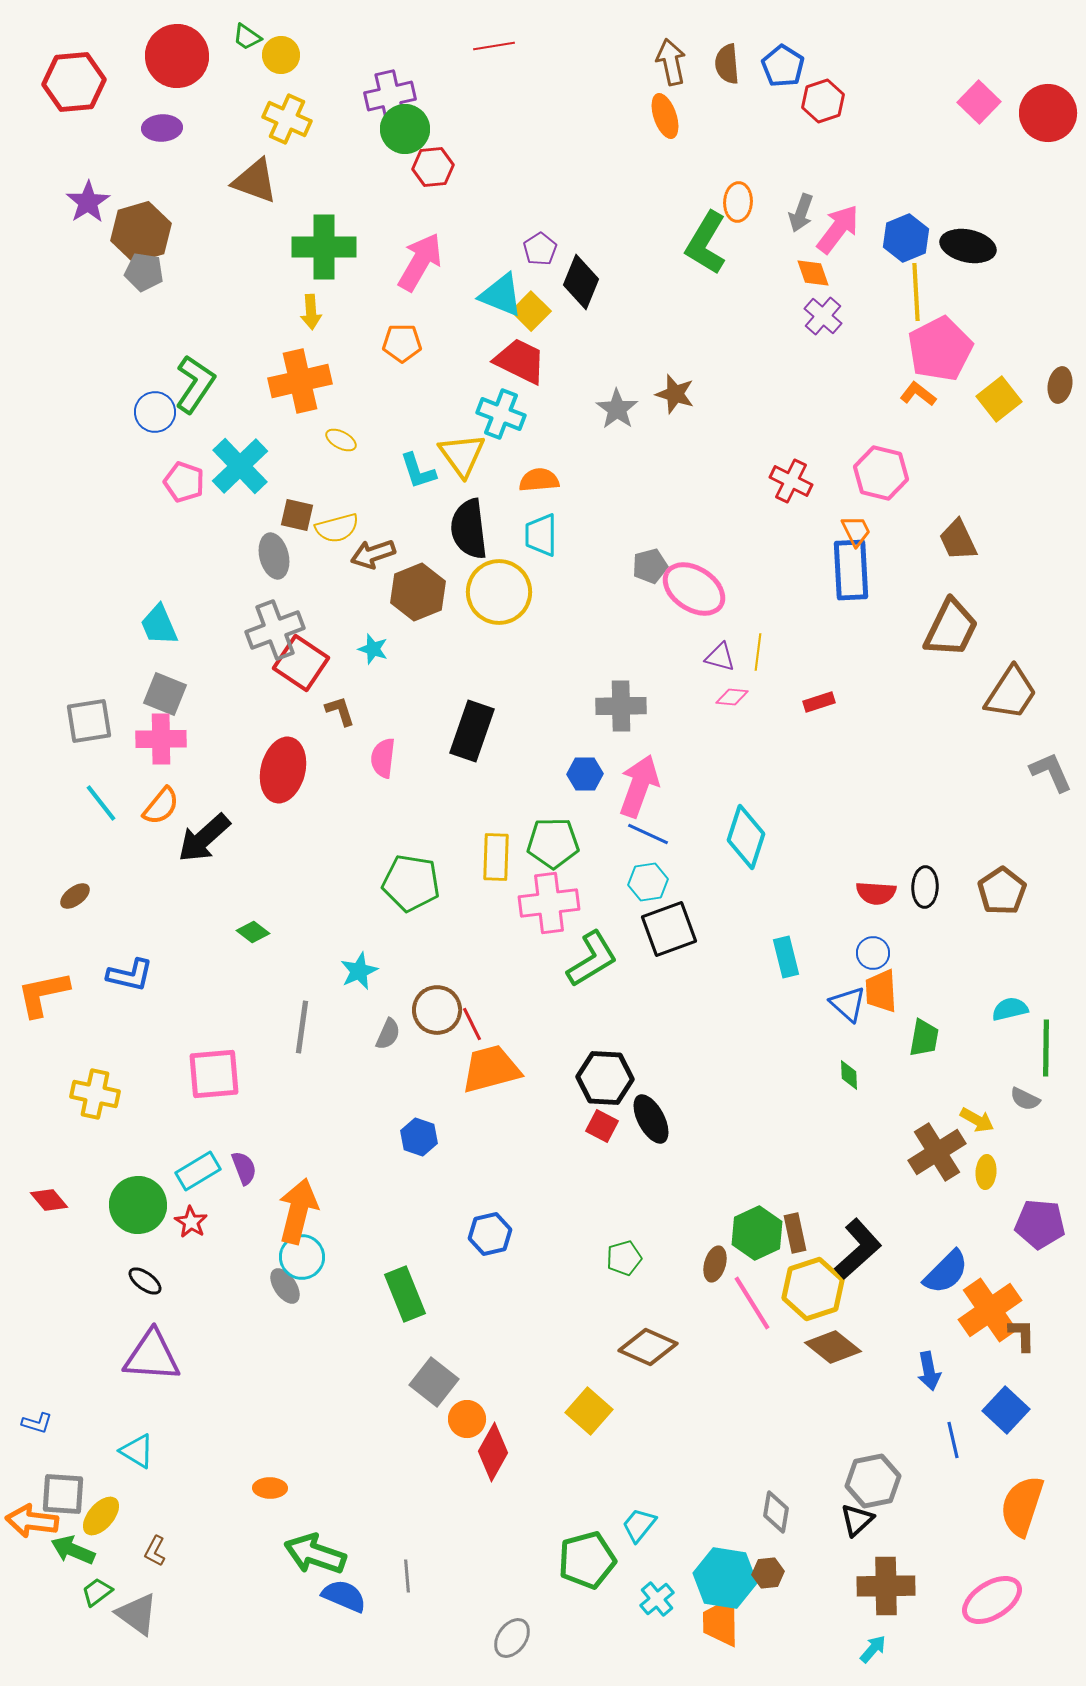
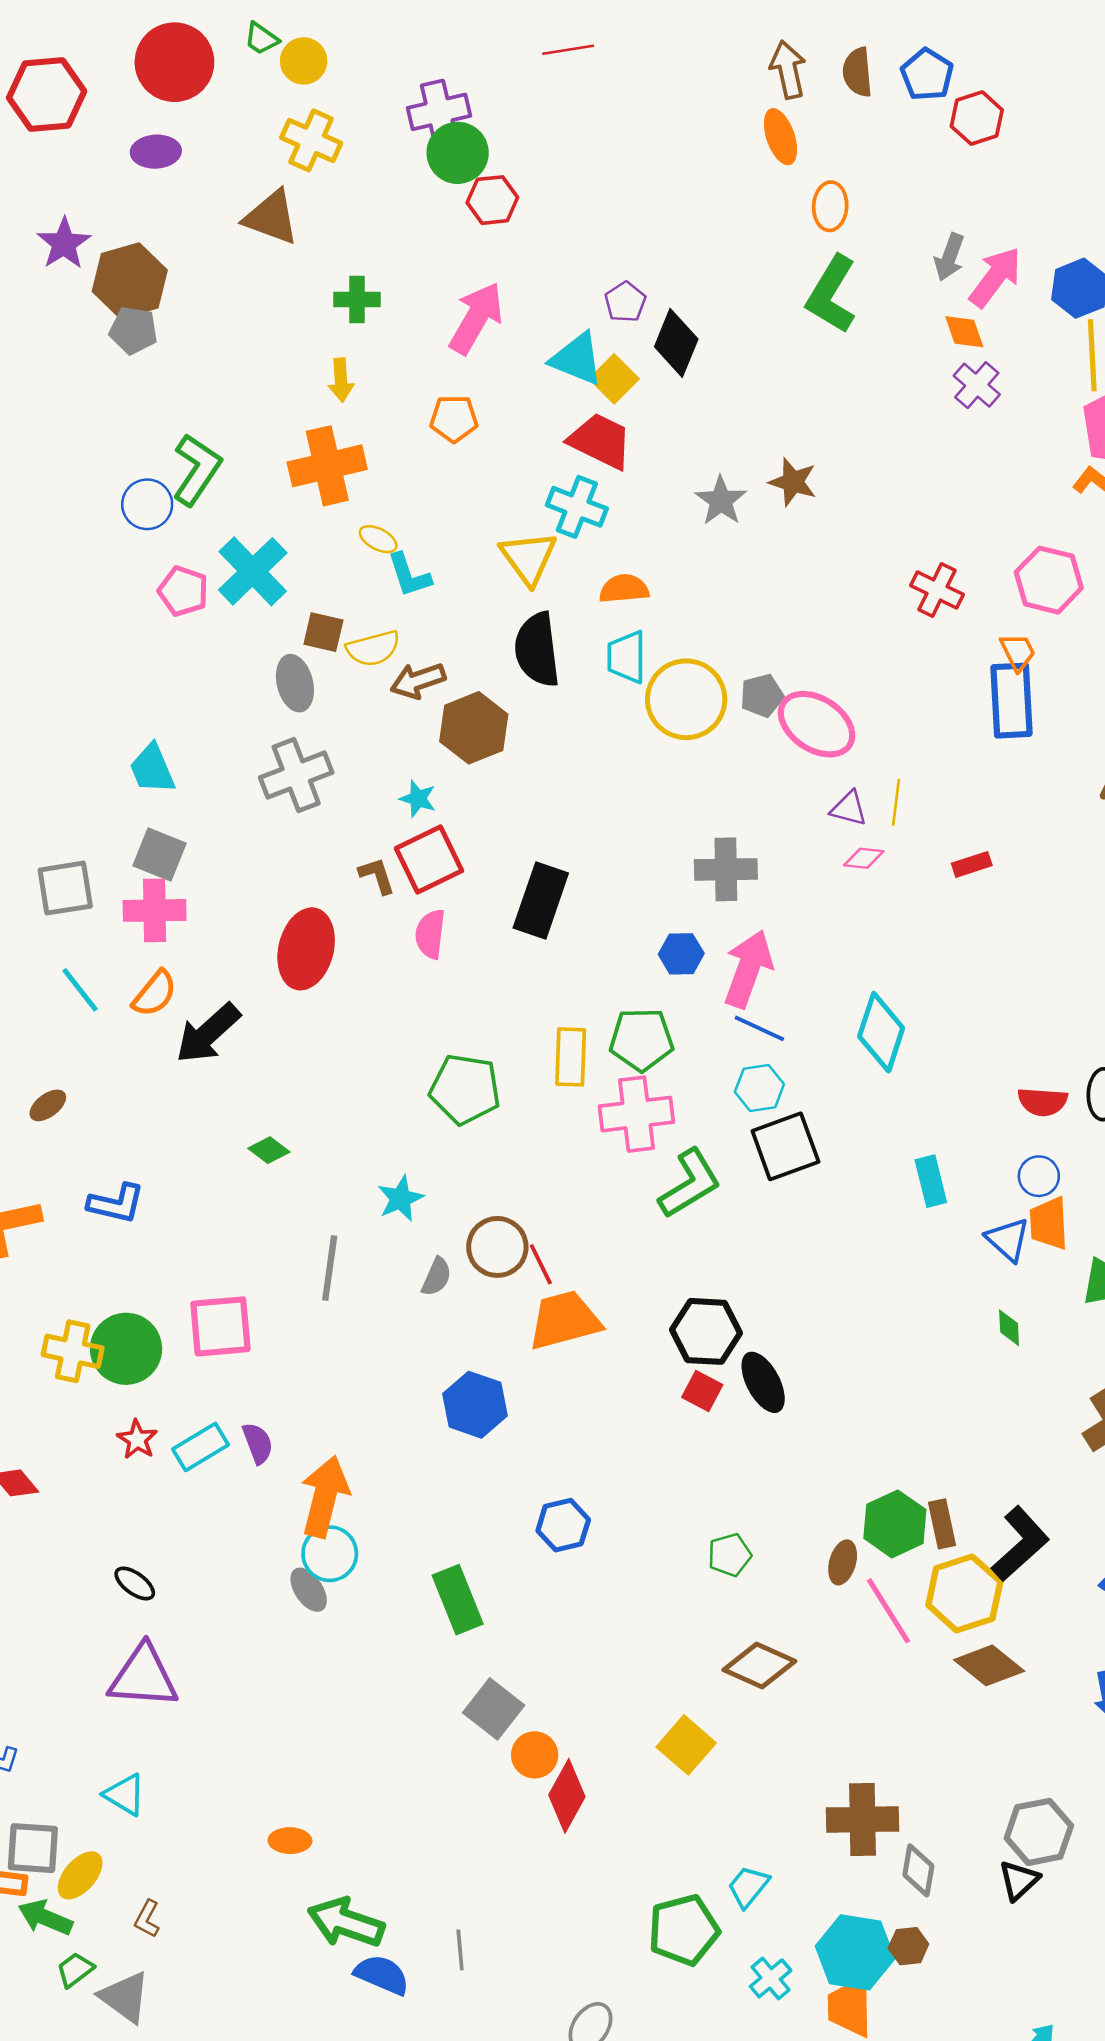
orange ellipse: (738, 202) -> (830, 206), moved
green cross: (324, 247) -> (357, 299), size x0.6
cyan L-shape: (418, 471) -> (409, 575), moved
yellow circle: (499, 592) -> (686, 699), moved
red square: (301, 663) -> (429, 859), moved, turned 30
blue hexagon: (419, 1137) -> (475, 1405), size x1.4
green circle: (138, 1205) -> (126, 1349), moved
red star: (191, 1222) -> (137, 1439), moved
brown cross: (886, 1586) -> (862, 1819), moved

